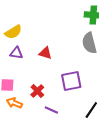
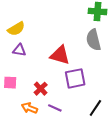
red triangle: (45, 53) -> (60, 55), moved, size x1.5
orange arrow: (14, 103) -> (29, 108), moved

